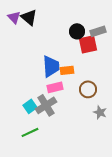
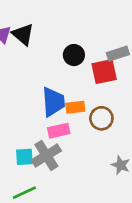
black circle: (77, 31) -> (74, 55), moved
brown circle: (88, 89) -> (101, 118), moved
cyan square: (30, 106) -> (24, 157), turned 32

